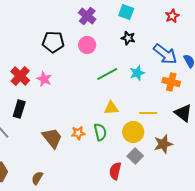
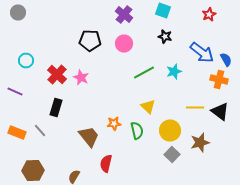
orange cross: (171, 82) -> (219, 80), moved
yellow triangle: (111, 108) -> (148, 106), turned 49
yellow line: (148, 113) -> (195, 108), moved
orange star: (78, 133) -> (114, 124), moved
red semicircle: (115, 171) -> (106, 164), moved

